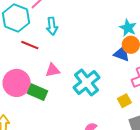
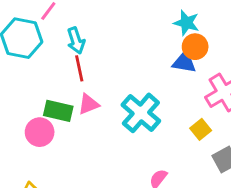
red line: (30, 45) -> (79, 68), moved, turned 66
pink circle: (17, 83) -> (40, 132), size x0.7
green rectangle: (37, 92) -> (58, 111), moved

